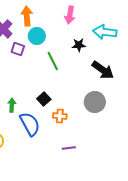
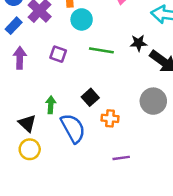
black star: (79, 45) -> (138, 43), moved
purple square: (18, 49) -> (58, 54), moved
green line: (53, 61) -> (101, 50), turned -54

